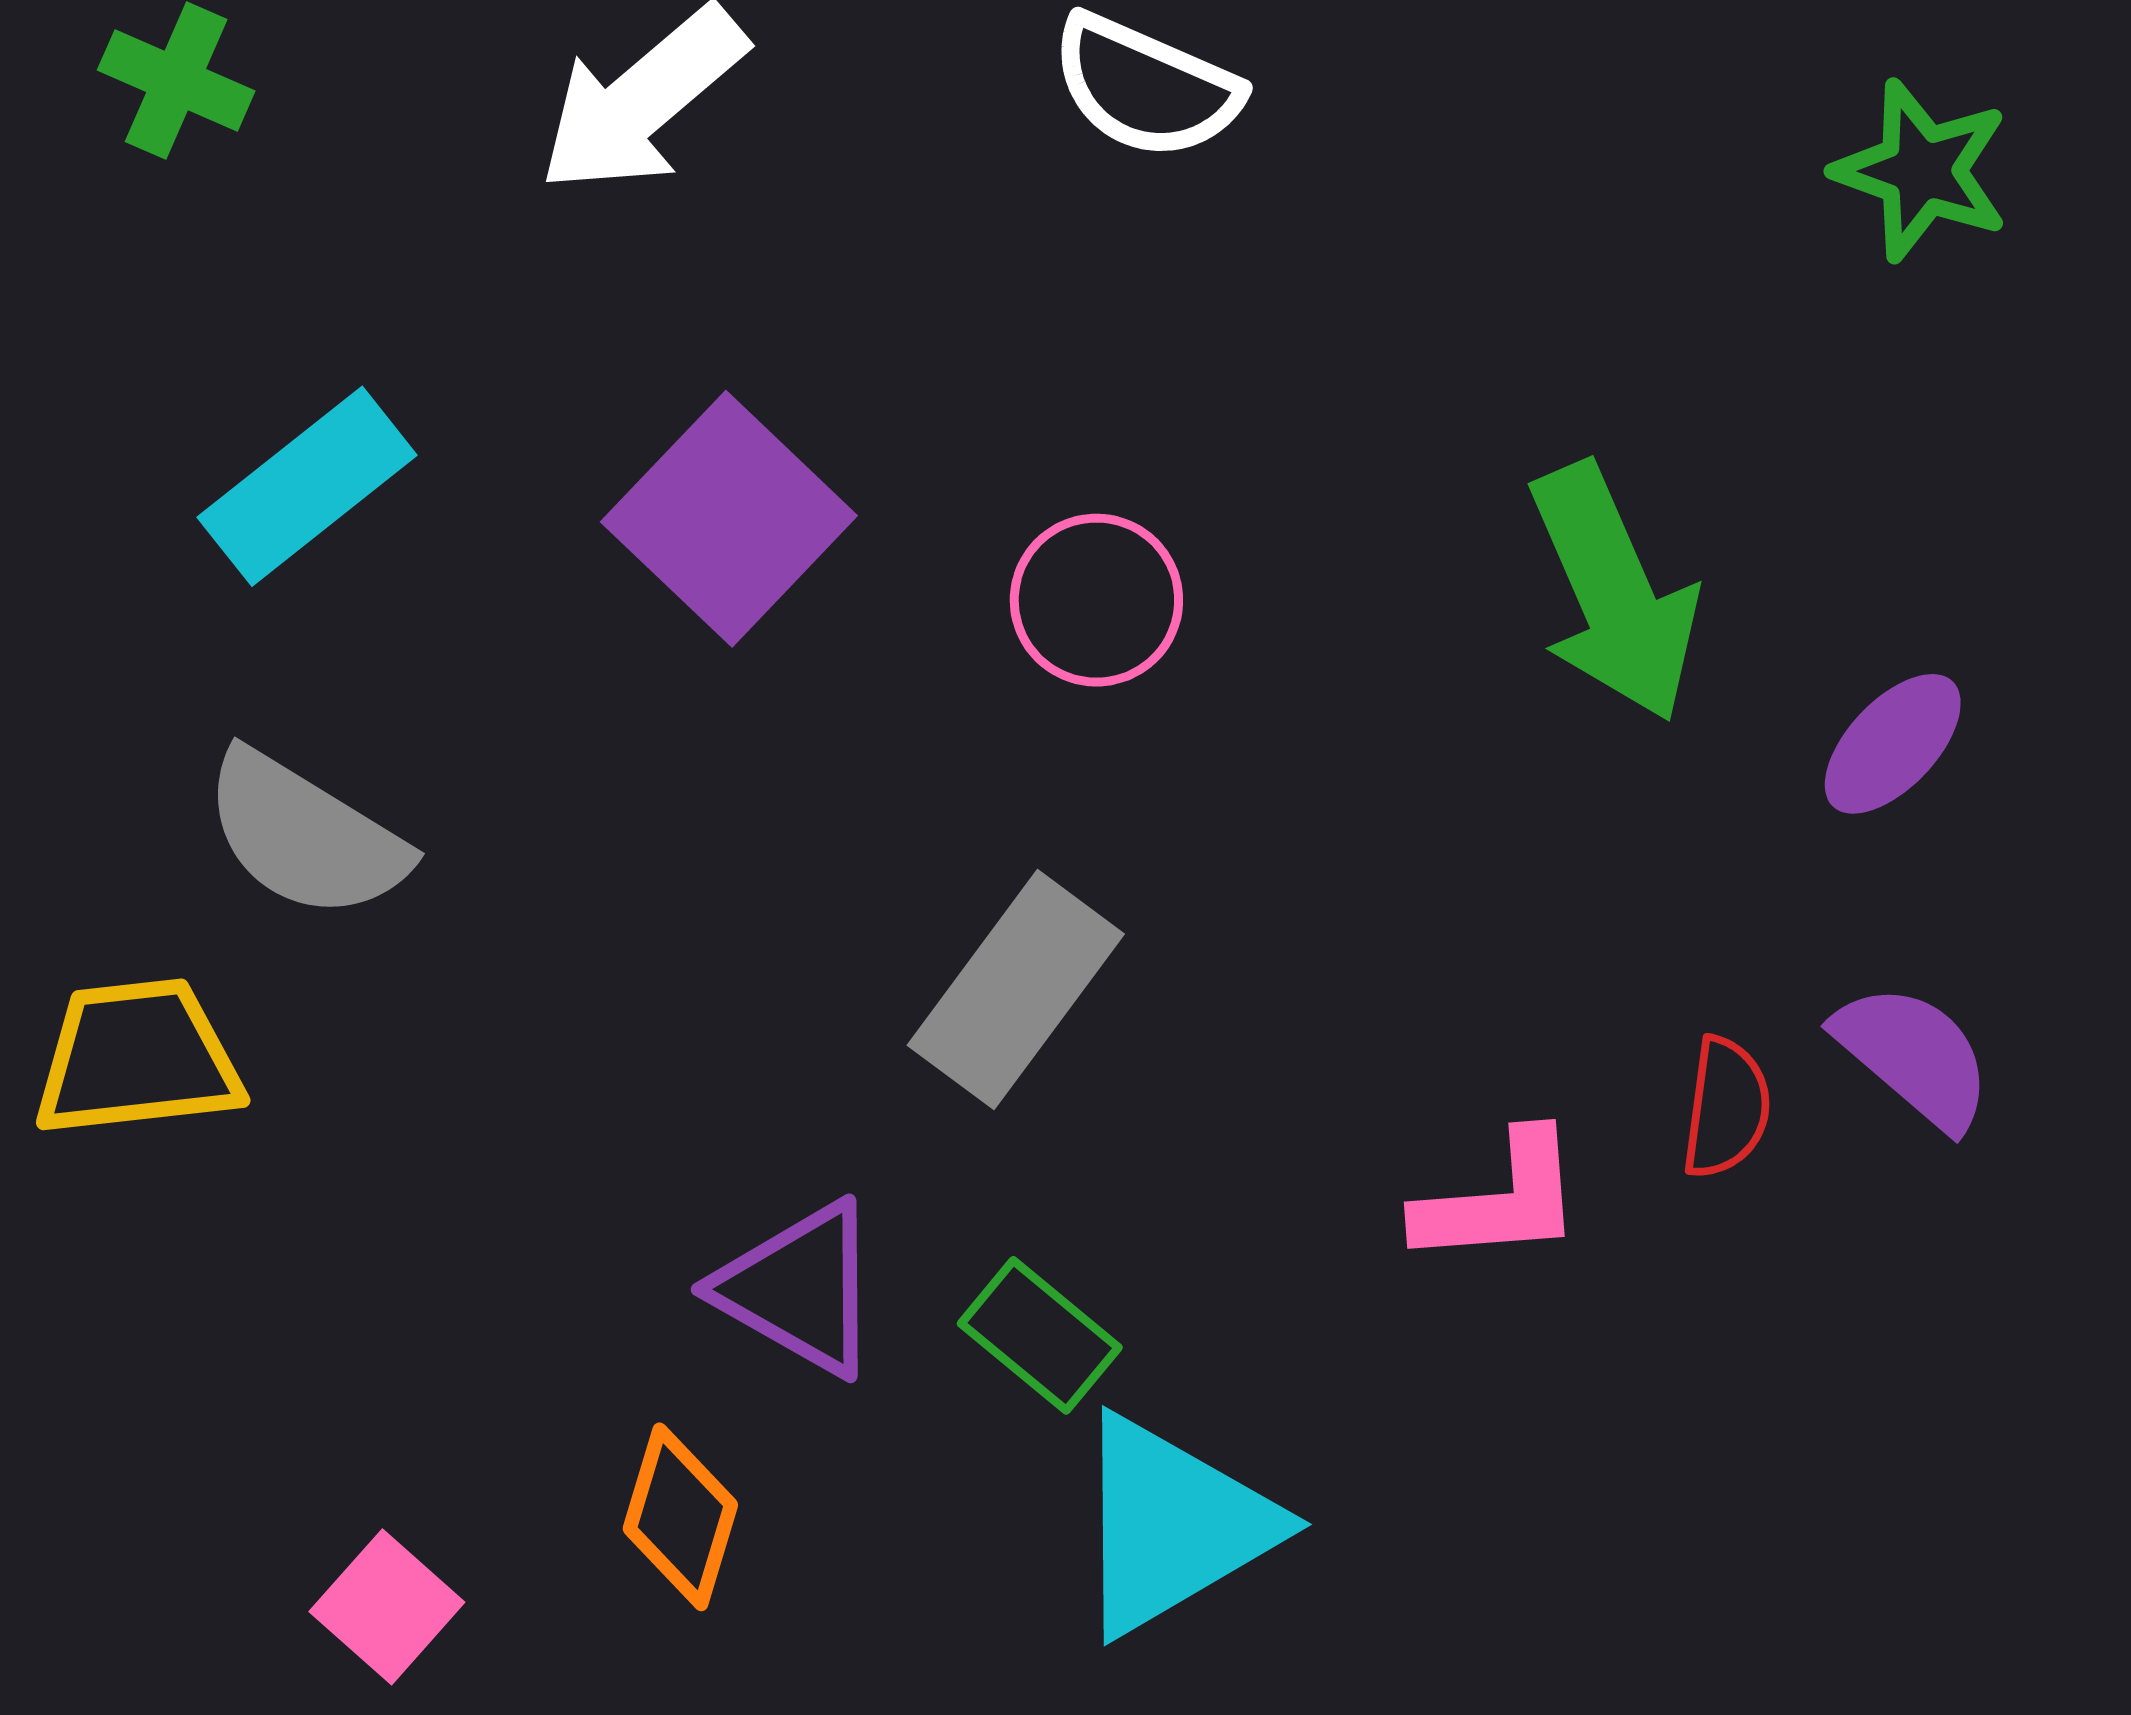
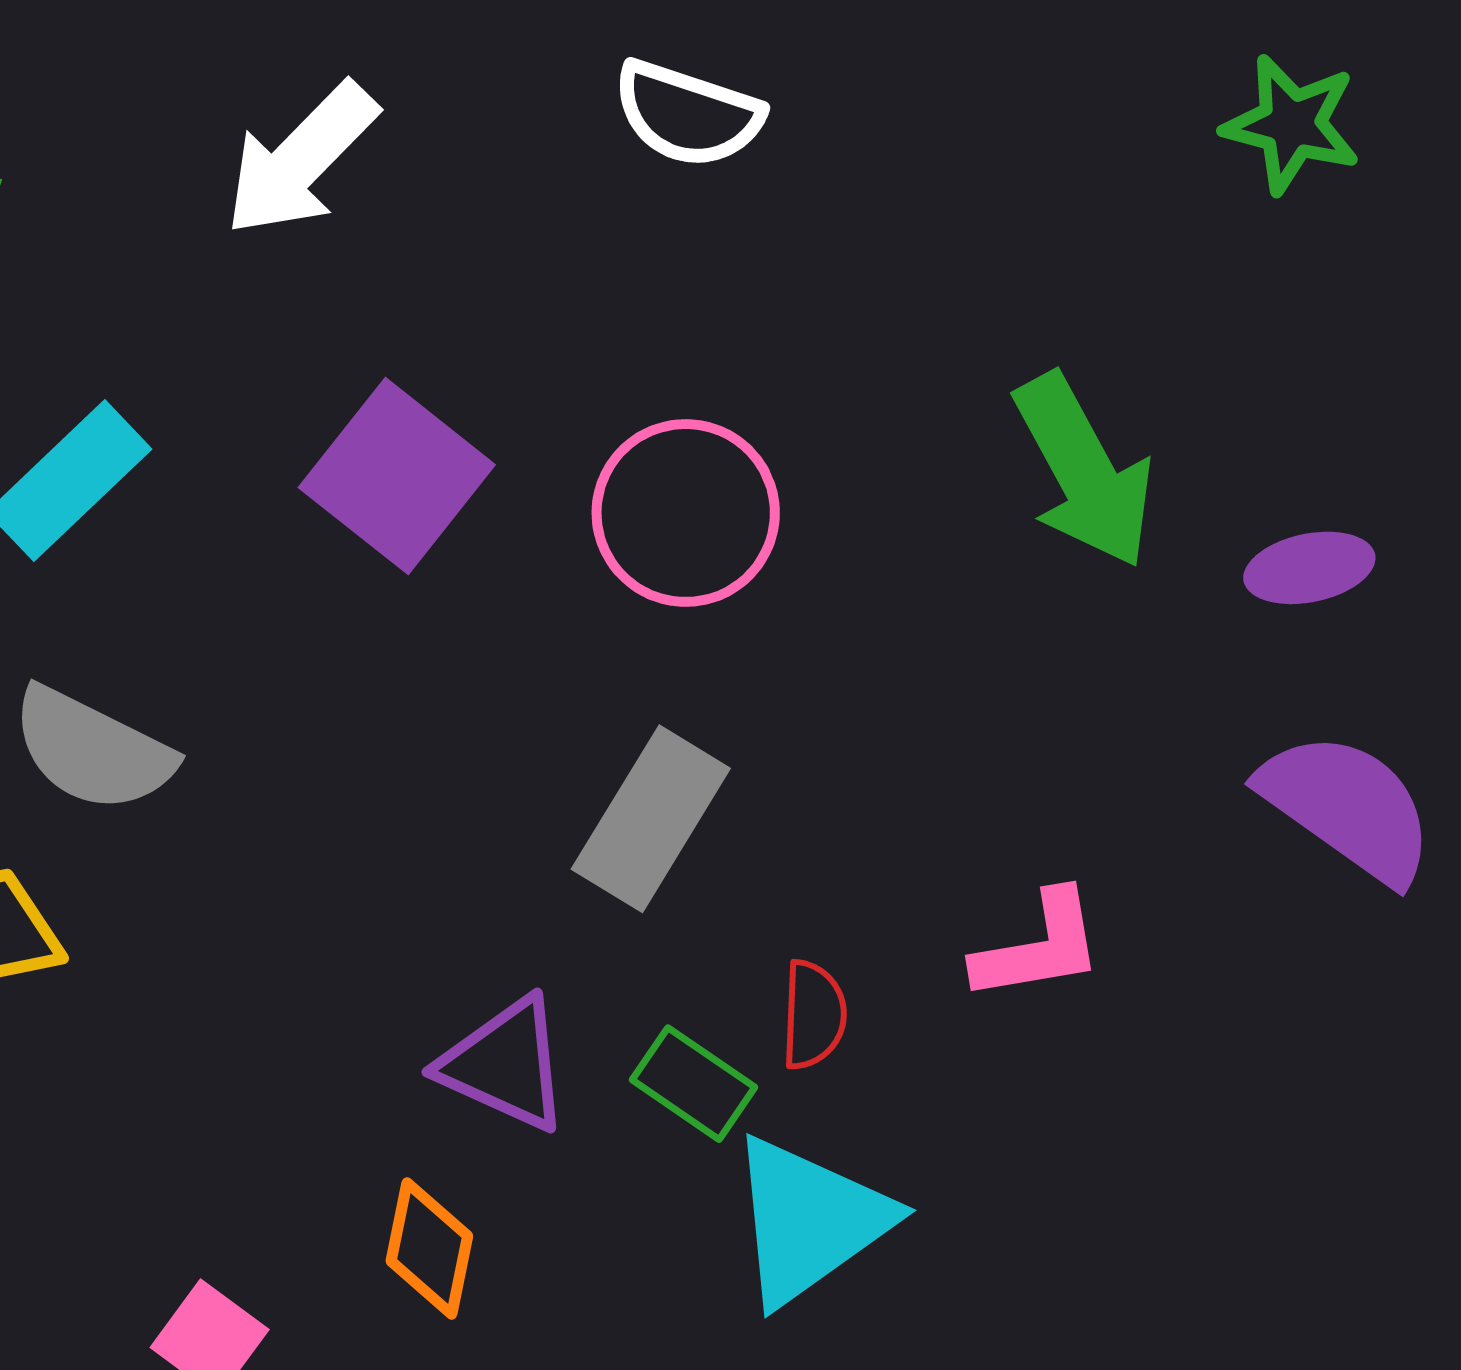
pink circle: (1096, 600) -> (686, 513), size x1.4
purple ellipse: (1893, 744) -> (1309, 568), turned 40
purple semicircle: (1914, 1056) -> (1347, 807), size x1.4
red semicircle: (1726, 1108) -> (813, 1015), moved

